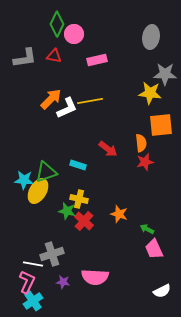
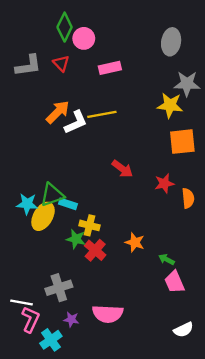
red triangle: (54, 56) -> (61, 63), turned 35
orange semicircle: (141, 143) -> (188, 198), moved
cyan rectangle: (78, 165) -> (68, 204), moved
white line: (33, 264) -> (21, 302), moved
cyan cross: (33, 301) -> (51, 340), moved

